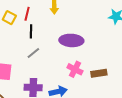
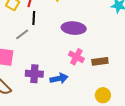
gray line: (33, 53) -> (22, 34), moved

